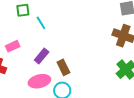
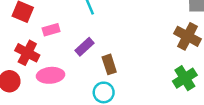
pink ellipse: (39, 81) -> (51, 75), moved

